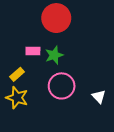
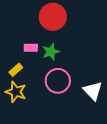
white triangle: (99, 97) -> (93, 91), size x1.5

